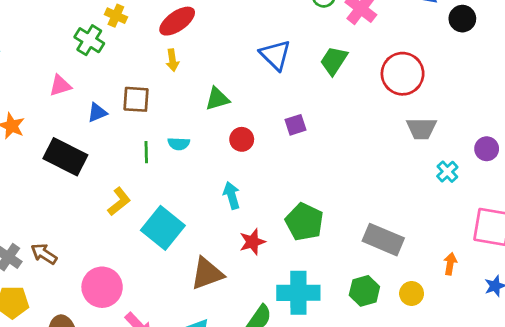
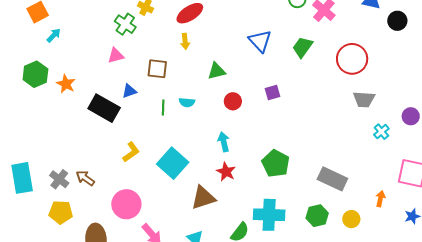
pink triangle: (60, 86) -> (116, 56), moved
blue triangle: (97, 113) -> (129, 91), moved
yellow L-shape: (119, 202) -> (131, 152), moved
red star: (252, 242) -> (226, 172), moved, turned -30

